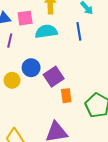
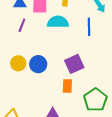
blue circle: (31, 68) -> (38, 64), moved
purple square: (54, 77) -> (74, 64), moved

